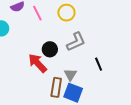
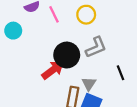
black circle: (50, 49) -> (67, 55), size x1.5
red arrow: (38, 63) -> (53, 70), turned 95

